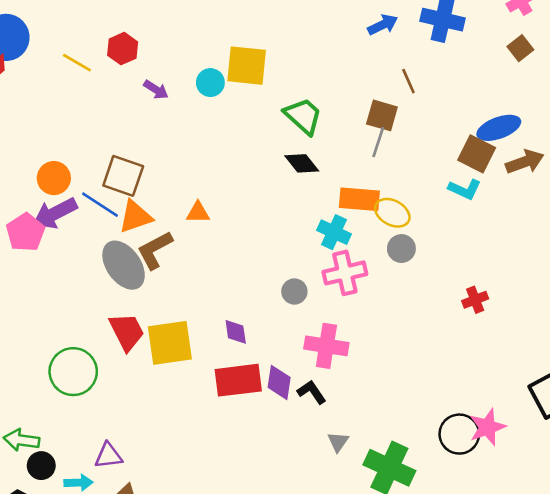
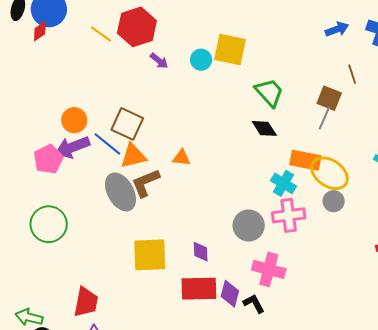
red hexagon: (123, 49) -> (137, 27), size x1.6
yellow ellipse: (392, 213) -> (329, 173), size x1.4
gray circle: (294, 291) -> (249, 226), size x1.6
red trapezoid: (127, 332) -> (86, 302), moved, turned 32
green circle: (73, 372) -> (49, 224), moved

